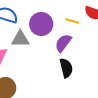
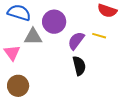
yellow line: (72, 21) -> (99, 36), moved

